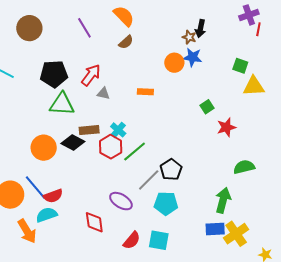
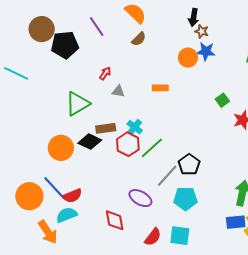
black arrow: (200, 28) -> (194, 17), moved
black pentagon: (54, 74) -> (65, 45), moved
red arrow: (91, 75) -> (105, 73), size x0.6
green triangle: (62, 104) -> (77, 104), turned -32

